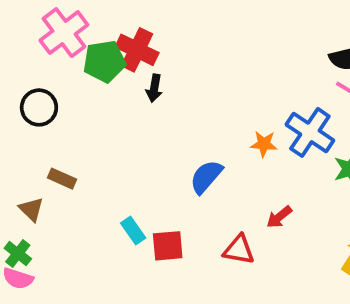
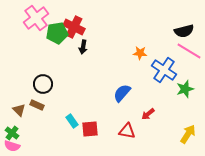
black circle: (39, 107) -> (43, 84), moved
orange star: (264, 144) -> (140, 53), moved
blue semicircle: (206, 177) -> (122, 93), moved
brown rectangle: (62, 179) -> (37, 105), moved

